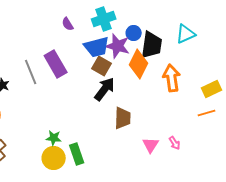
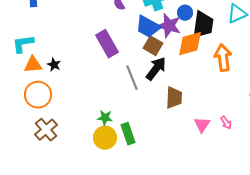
blue trapezoid: (97, 47) -> (148, 27), turned 44
orange diamond: (139, 64) -> (190, 44), turned 48
gray line: (31, 72) -> (132, 78), moved

